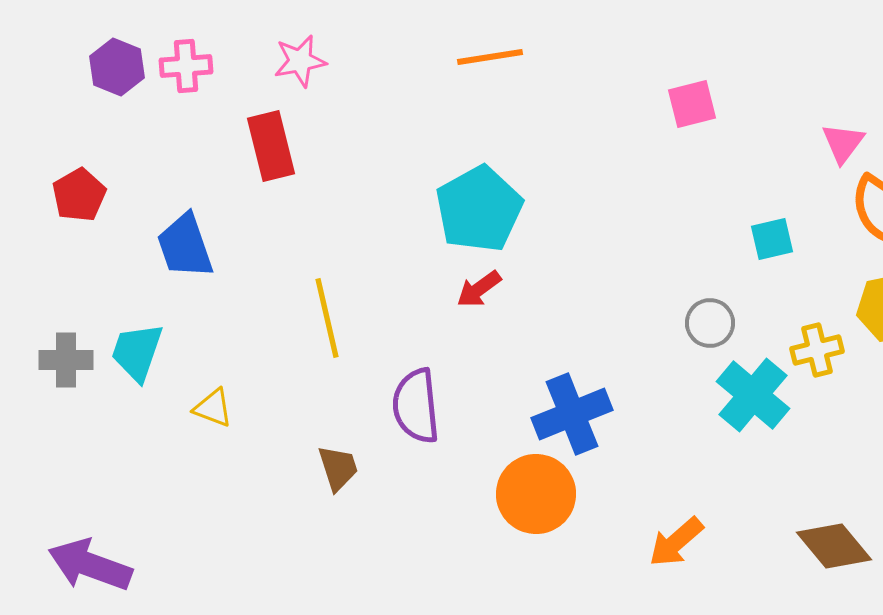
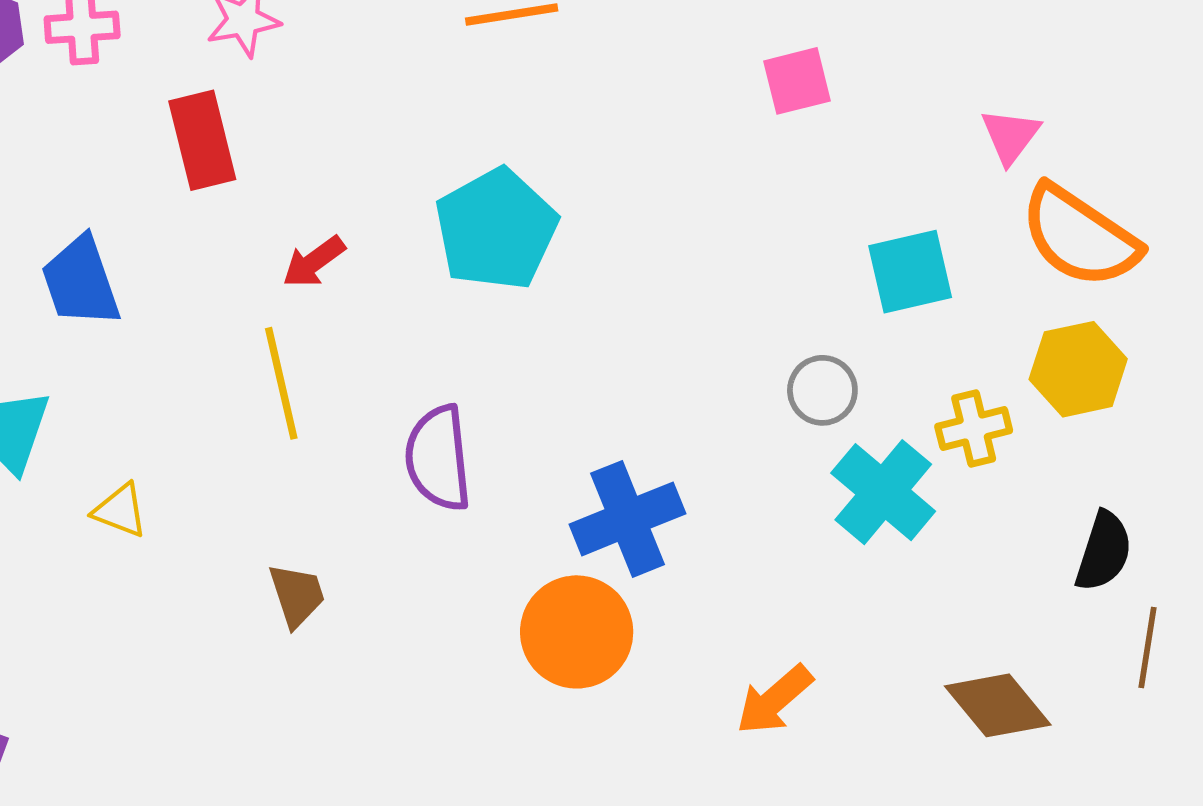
cyan square: (772, 239) -> (910, 272), size x1.4
red arrow: (479, 289) -> (314, 262), moved
purple semicircle: (416, 406) -> (438, 458), moved

